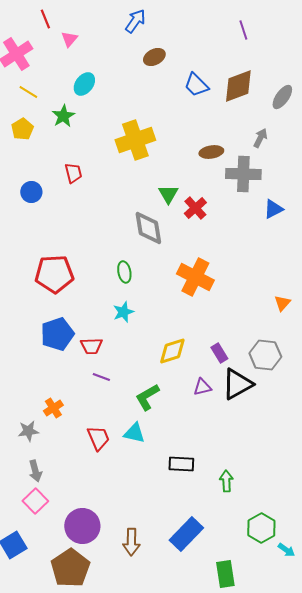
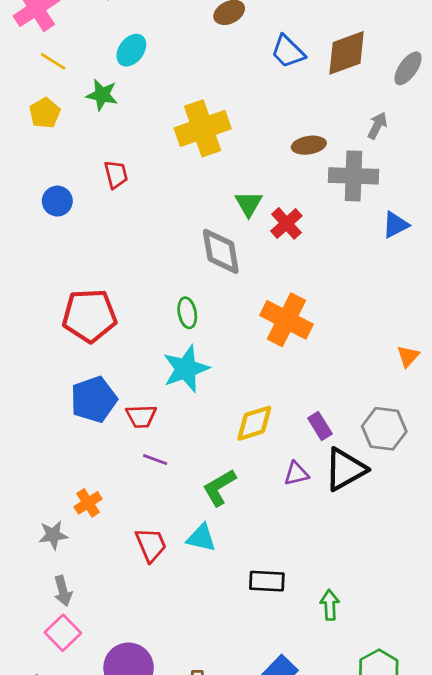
green star: (63, 116) -> (102, 95), turned -30
cyan star: (123, 312) -> (186, 369), size x1.6

